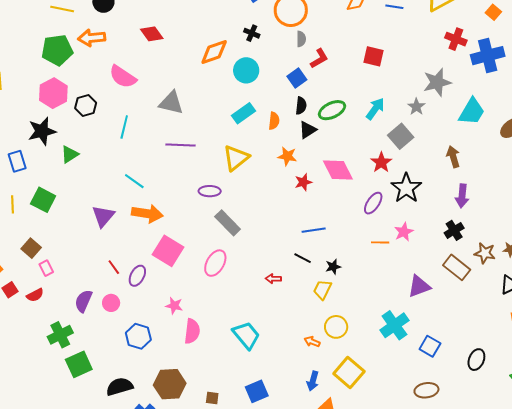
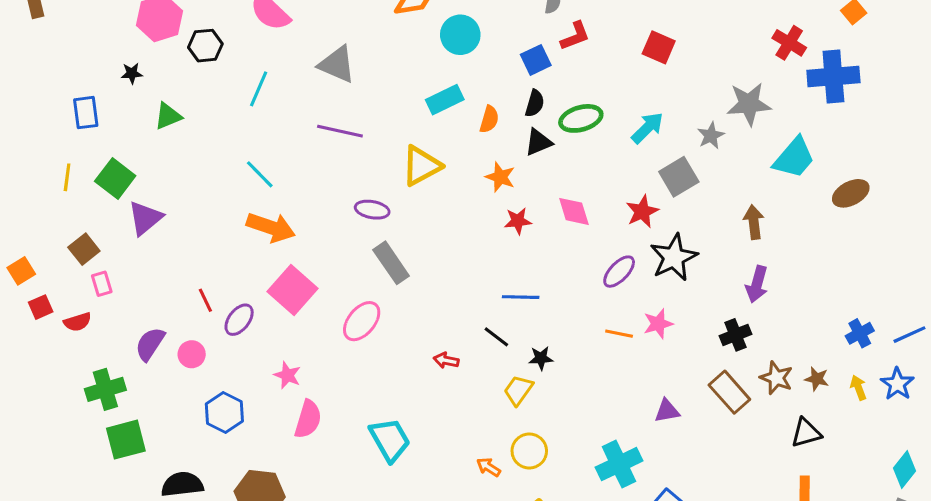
black star: (42, 131) -> (132, 73), size x0.5
pink diamond: (338, 170) -> (574, 211), size x0.7
purple triangle: (103, 216) -> (145, 218), moved
purple triangle: (419, 286) -> (667, 411), size x0.7

